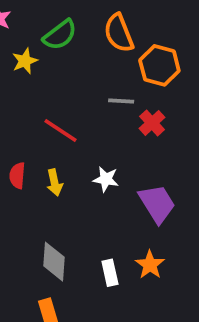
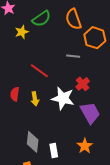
red cross: (152, 123) -> (83, 84), moved
white star: (106, 179) -> (63, 98), size x1.6
white rectangle: (110, 273) -> (54, 150), moved

